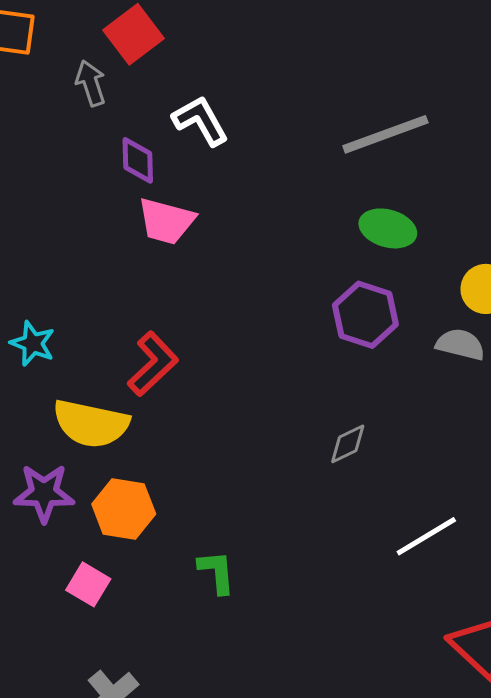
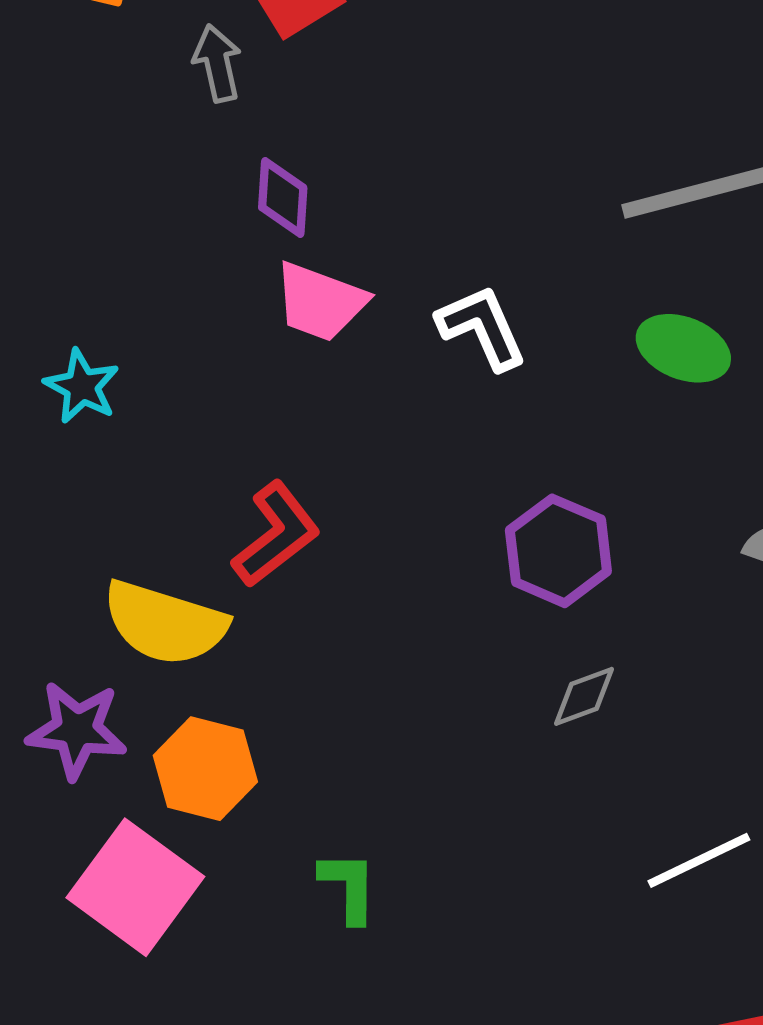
white L-shape: (200, 121) -> (482, 327), moved
purple hexagon: (365, 315) -> (558, 551), moved
cyan star: (33, 343) -> (82, 386), moved
pink square: (88, 584) -> (135, 887), size x1.8

